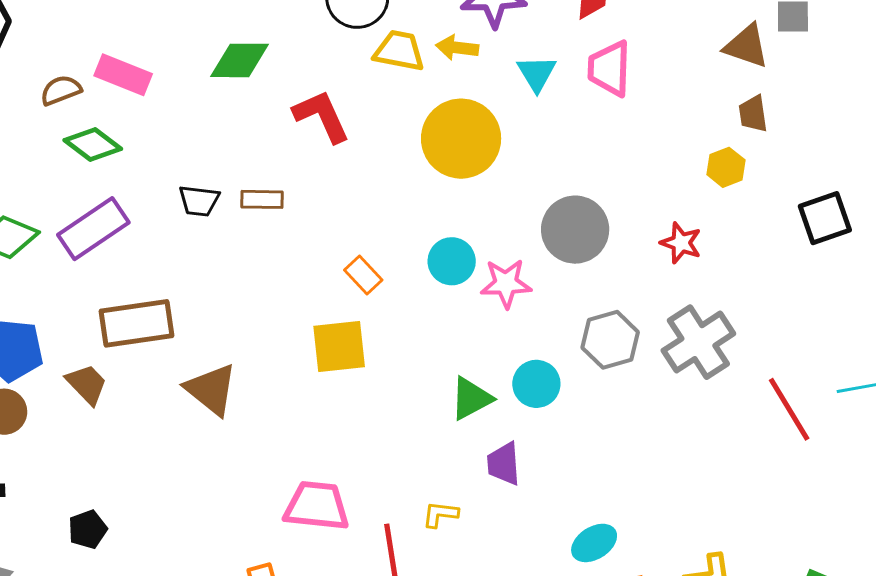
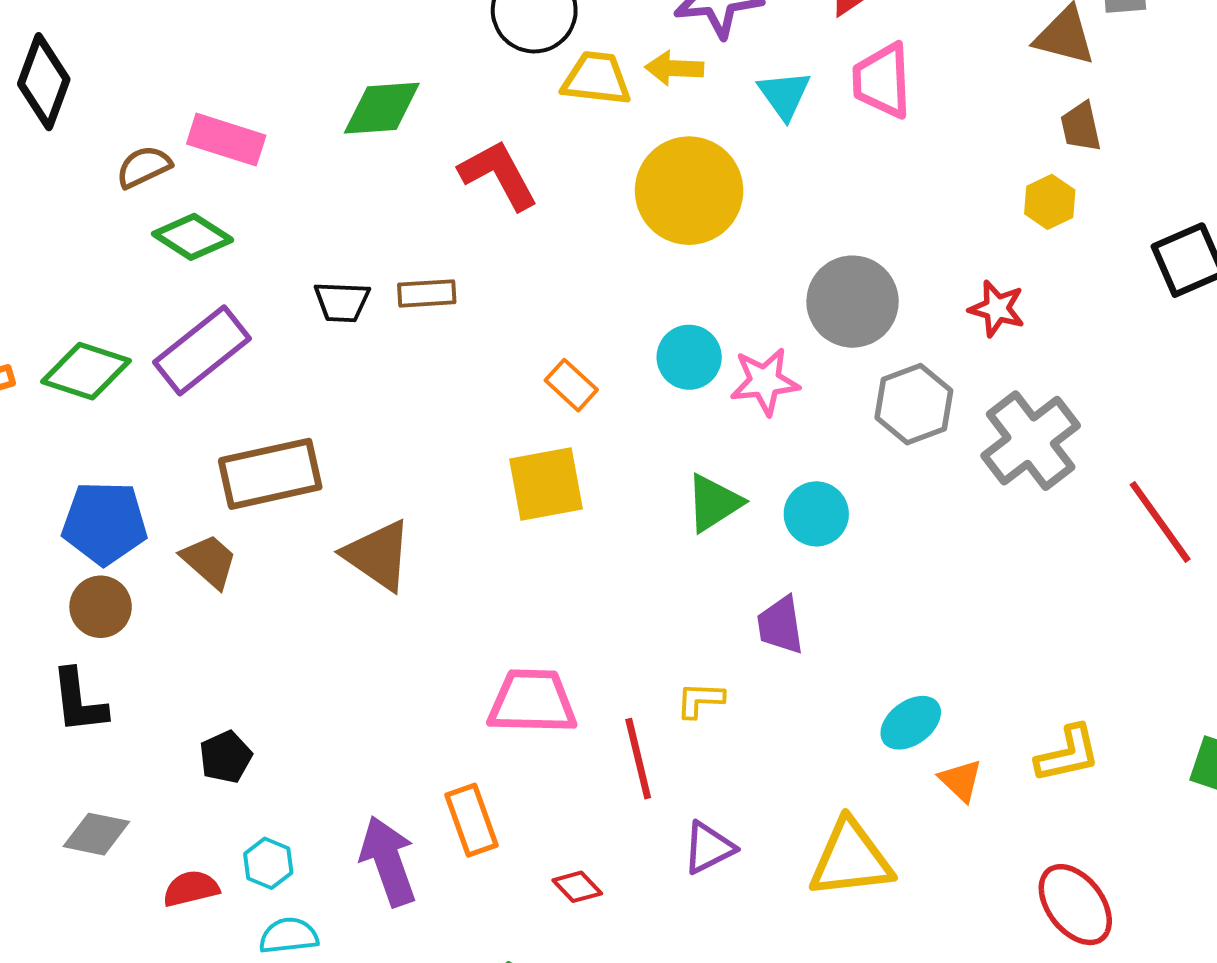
gray hexagon: (610, 340) -> (914, 404), moved
green triangle: (471, 398) -> (714, 503), moved

